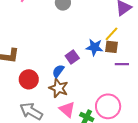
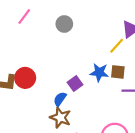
yellow line: (111, 34) -> (117, 46), moved
red circle: (29, 79) -> (25, 78), moved

